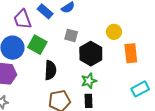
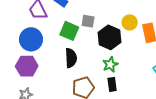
yellow circle: (114, 32) -> (130, 22), moved
green square: (37, 45) -> (69, 31), moved

